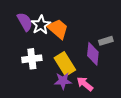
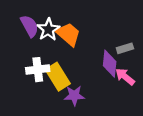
yellow rectangle: (65, 64) -> (58, 77), moved
pink arrow: (85, 84) -> (125, 77), moved

